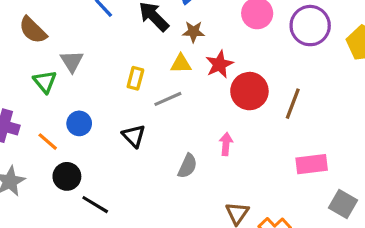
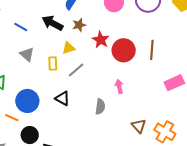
gray triangle: (72, 61) -> (27, 54), moved
yellow triangle: (181, 64) -> (69, 48), moved
blue circle: (79, 123) -> (27, 101), size x1.5

